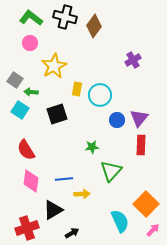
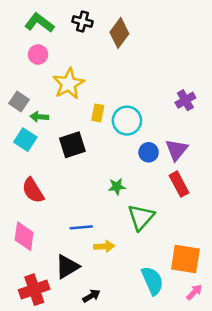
black cross: (65, 17) -> (82, 21), size x0.7
purple cross: (133, 60) -> (185, 100), moved
red rectangle: (141, 145) -> (179, 184), turned -30
pink diamond: (31, 181) -> (24, 236), moved
orange square: (146, 204) -> (185, 259), turned -35

